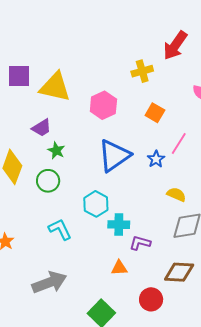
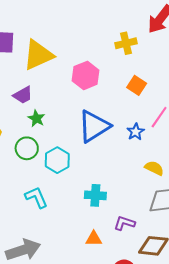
yellow triangle: (55, 87) -> (38, 55), turned -40
cyan hexagon: (96, 204) -> (57, 160), moved
purple L-shape: (140, 243) -> (124, 223), moved

